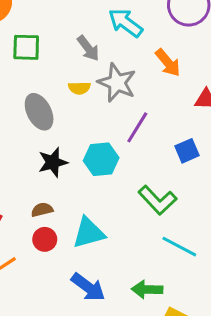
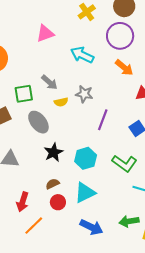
green square: (26, 47) -> (24, 94), moved
gray arrow: (88, 48) -> (49, 82), moved
orange arrow: (168, 63) -> (124, 68), moved
gray star: (117, 83) -> (84, 94), size x0.7
cyan hexagon: (101, 159) -> (86, 158), moved

